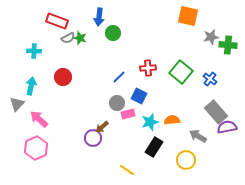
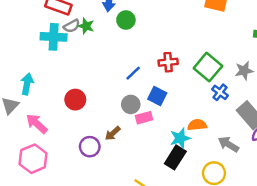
gray star: (211, 37) -> (244, 71), moved
cyan cross: (34, 51) -> (54, 37), moved, size x1.5
red circle: (63, 77) -> (75, 100), moved
blue cross: (210, 79) -> (220, 92), moved
cyan star: (150, 122) -> (180, 138), moved
purple circle: (93, 138) -> (90, 147), moved

